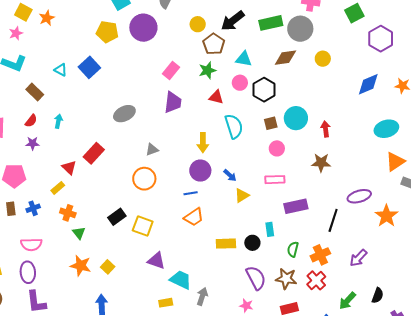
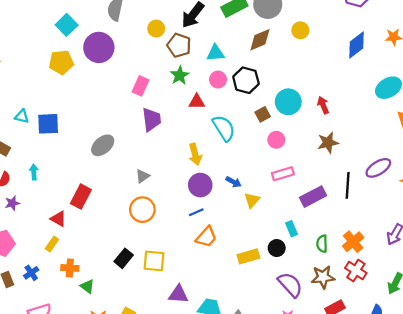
blue square: (89, 67) -> (48, 124), moved, turned -35
black line: (333, 220) -> (348, 185), moved

